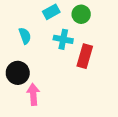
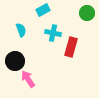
green circle: (81, 14) -> (87, 13), moved
pink arrow: (33, 94) -> (28, 79), turned -30

